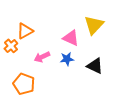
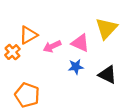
pink arrow: (42, 57) -> (52, 46), moved

